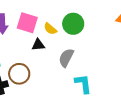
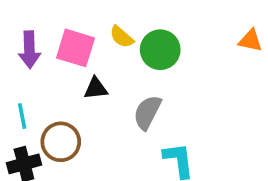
yellow semicircle: (50, 29) -> (122, 37), moved

